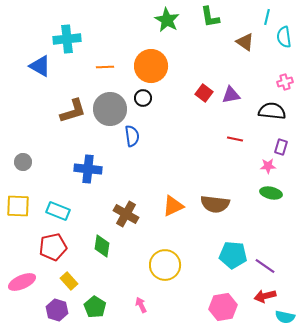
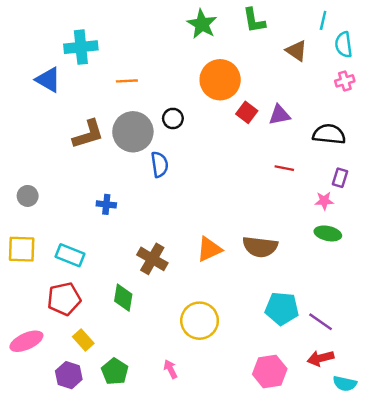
orange circle: (151, 66) -> (220, 80), moved
pink cross: (285, 82) -> (345, 81), moved
blue cross: (88, 169) -> (106, 204), size x0.6

